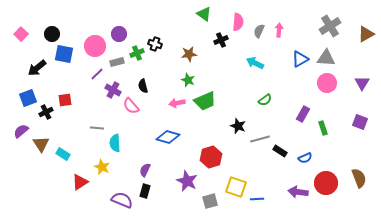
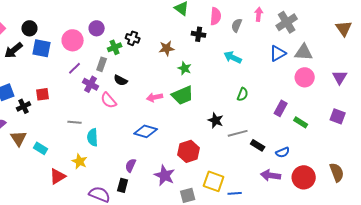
gray cross: (330, 26) -> (287, 22), moved
pink arrow: (279, 30) -> (259, 14), moved
brown triangle: (366, 34) -> (344, 28), turned -36
black cross: (221, 40) -> (199, 34), turned 32
gray rectangle: (117, 62) -> (102, 64), moved, turned -56
black arrow: (37, 68) -> (13, 50), moved
green star: (188, 80) -> (185, 68), moved
black semicircle: (143, 86) -> (121, 80), turned -48
green semicircle: (265, 100) -> (243, 94), turned -32
green rectangle: (323, 128) -> (301, 122), turned -40
purple semicircle: (145, 170) -> (131, 165), moved
purple arrow: (298, 192) -> (271, 175), moved

